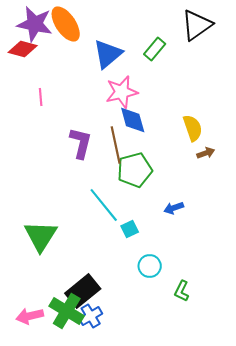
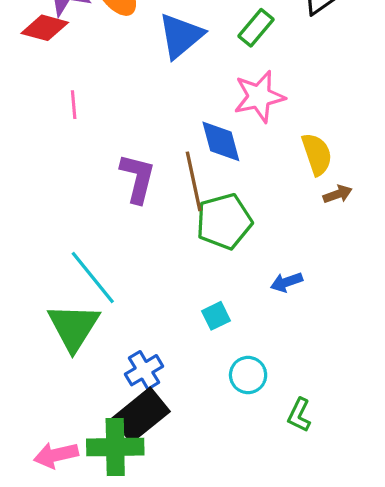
pink star: (122, 92) -> (259, 97), moved
cyan line: (104, 205) -> (93, 277), moved
green cross: (67, 311) -> (115, 447), turned -32
blue cross: (91, 316) -> (144, 370), moved

